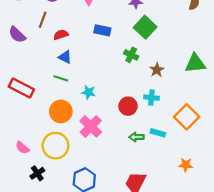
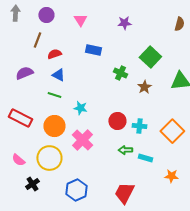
green square: (145, 27) -> (150, 57), moved
purple semicircle: (17, 35) -> (24, 73), moved, turned 114
red rectangle: (21, 88) -> (20, 118), moved
cyan cross: (151, 98) -> (139, 126), moved
cyan rectangle: (158, 133) -> (145, 158), moved

